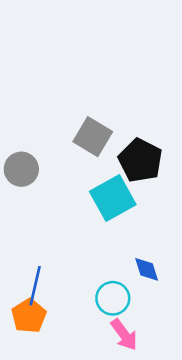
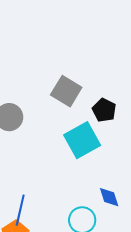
black pentagon: (140, 160) -> (104, 110), size x0.7

